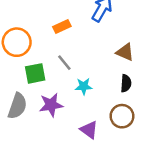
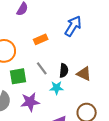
brown triangle: (125, 52) -> (84, 74), moved
black semicircle: (126, 83) -> (64, 70), moved

